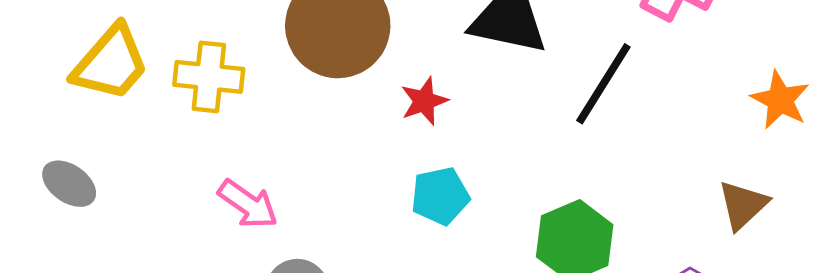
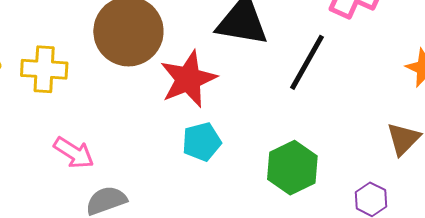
red star: (424, 101) -> (188, 79), size x1.8

